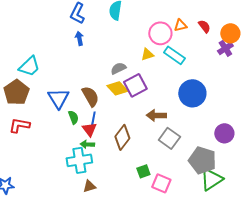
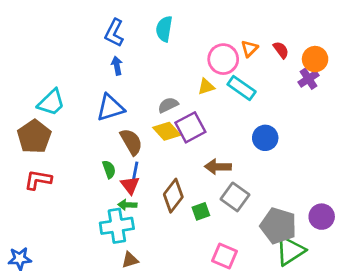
orange triangle: (180, 25) -> (249, 49), turned -32
blue circle: (192, 93) -> (265, 138), size x0.7
blue triangle: (58, 98) -> (110, 108), moved, turned 45
purple circle: (224, 133) -> (322, 217), moved
green square: (143, 171) -> (201, 211), moved

